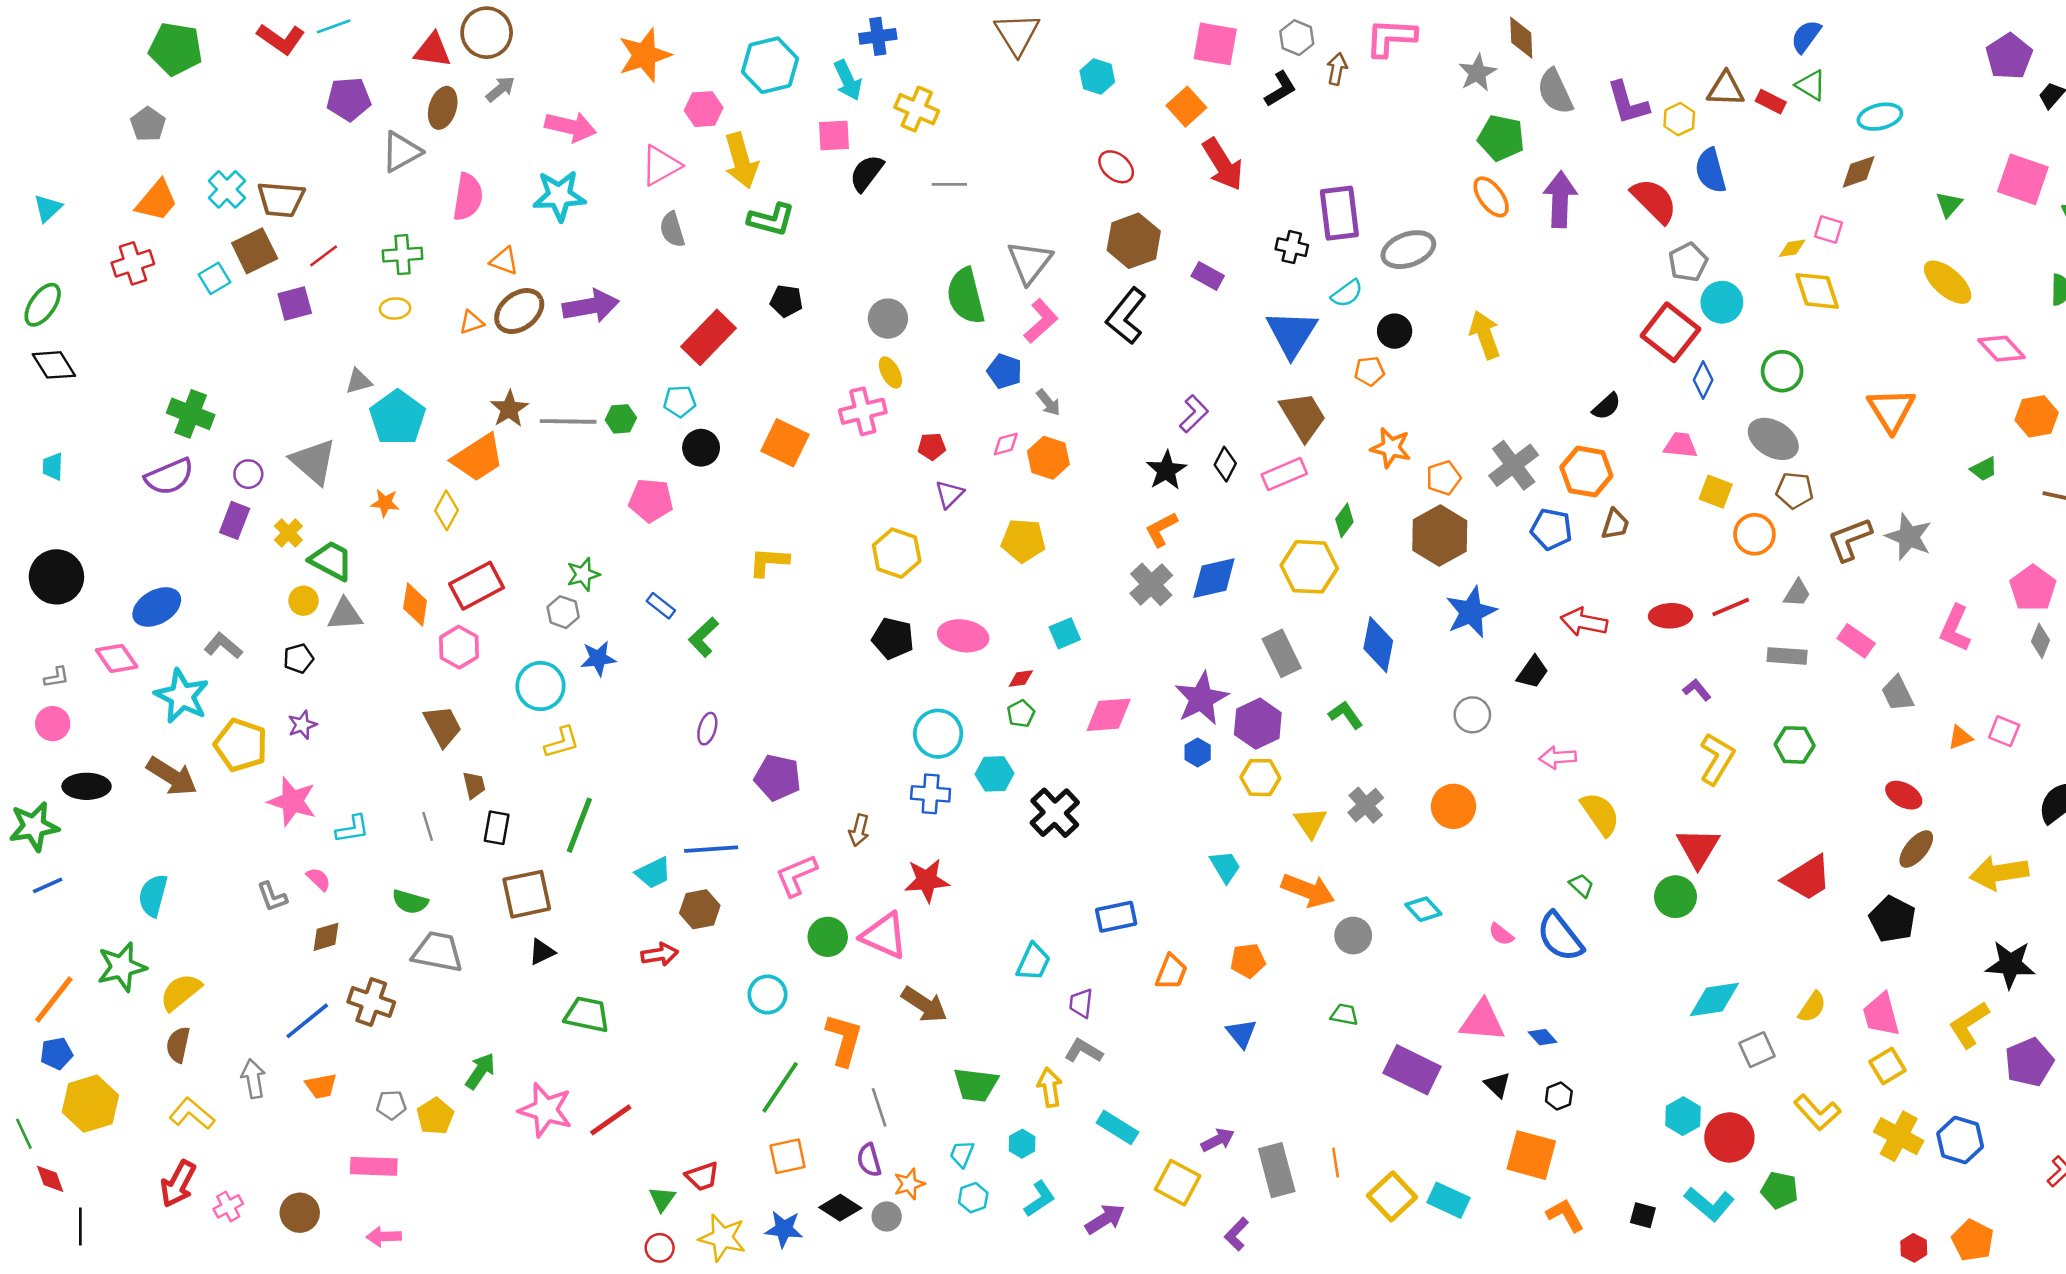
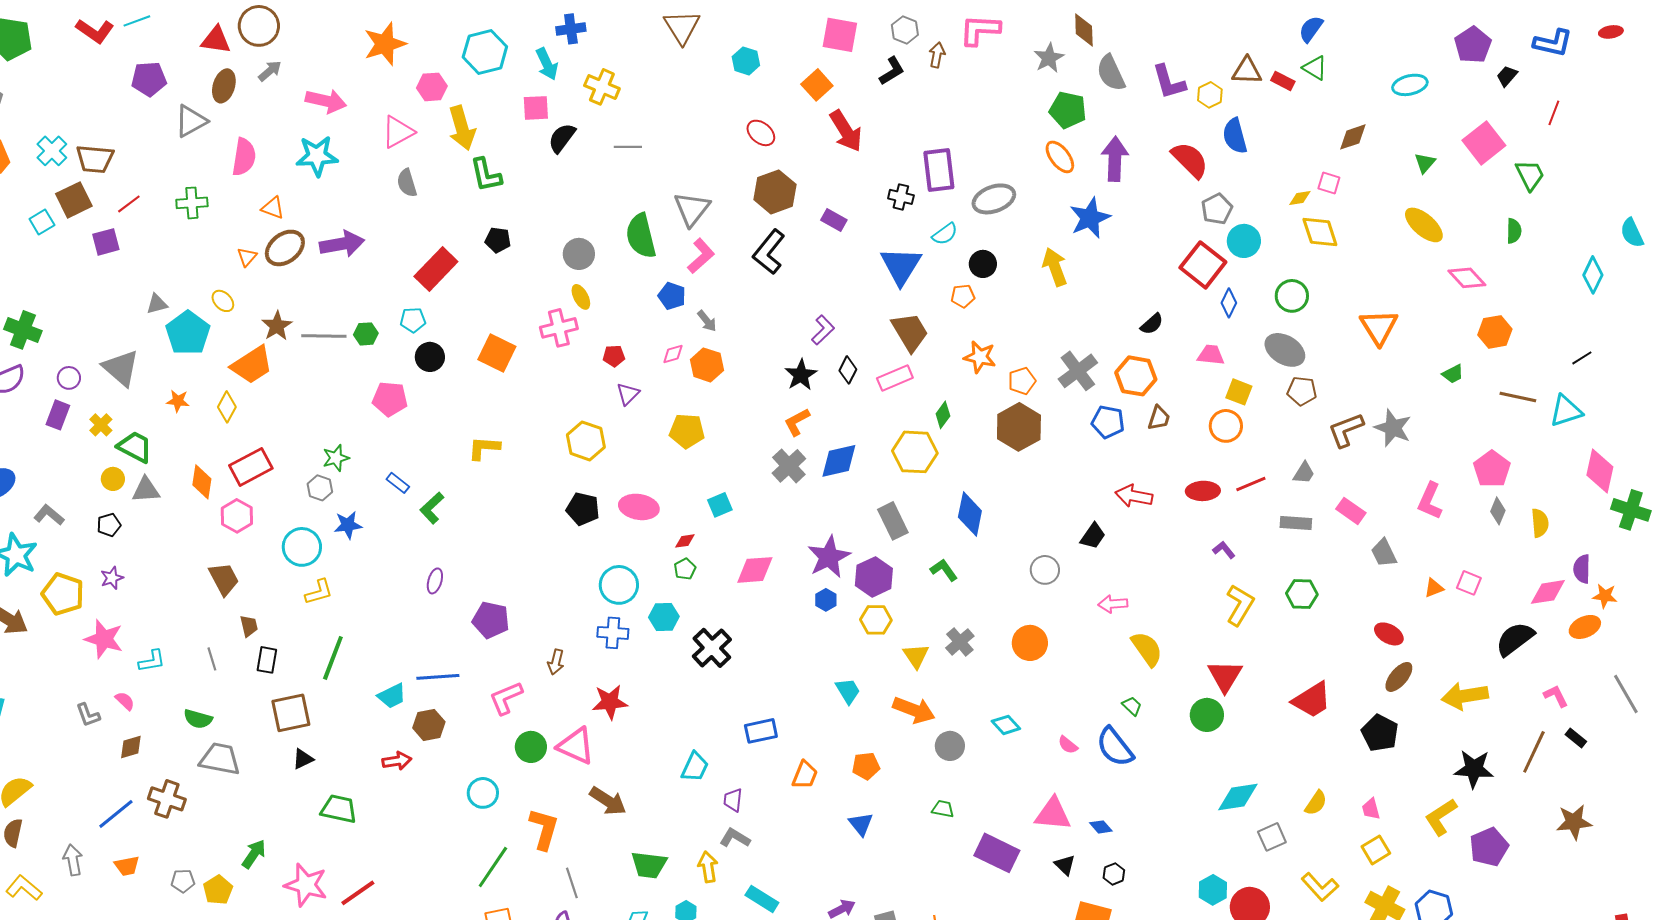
cyan ellipse: (1880, 117) -> (1410, 85), moved
pink square: (2023, 179) -> (1484, 143), turned 33
green L-shape: (771, 219) -> (486, 175), turned 63
yellow ellipse: (395, 309) -> (223, 301), moved, turned 50
orange triangle: (472, 322) -> (247, 257), turned -30
orange circle: (1754, 534) -> (1226, 426), moved
blue star: (1471, 612) -> (1090, 218), moved
pink trapezoid: (1881, 1015) -> (1371, 809), size x0.6

